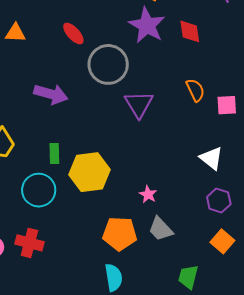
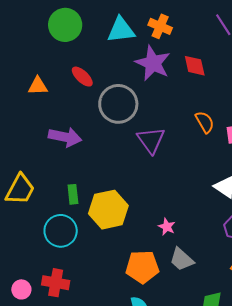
orange triangle: (15, 33) -> (38, 86), moved

